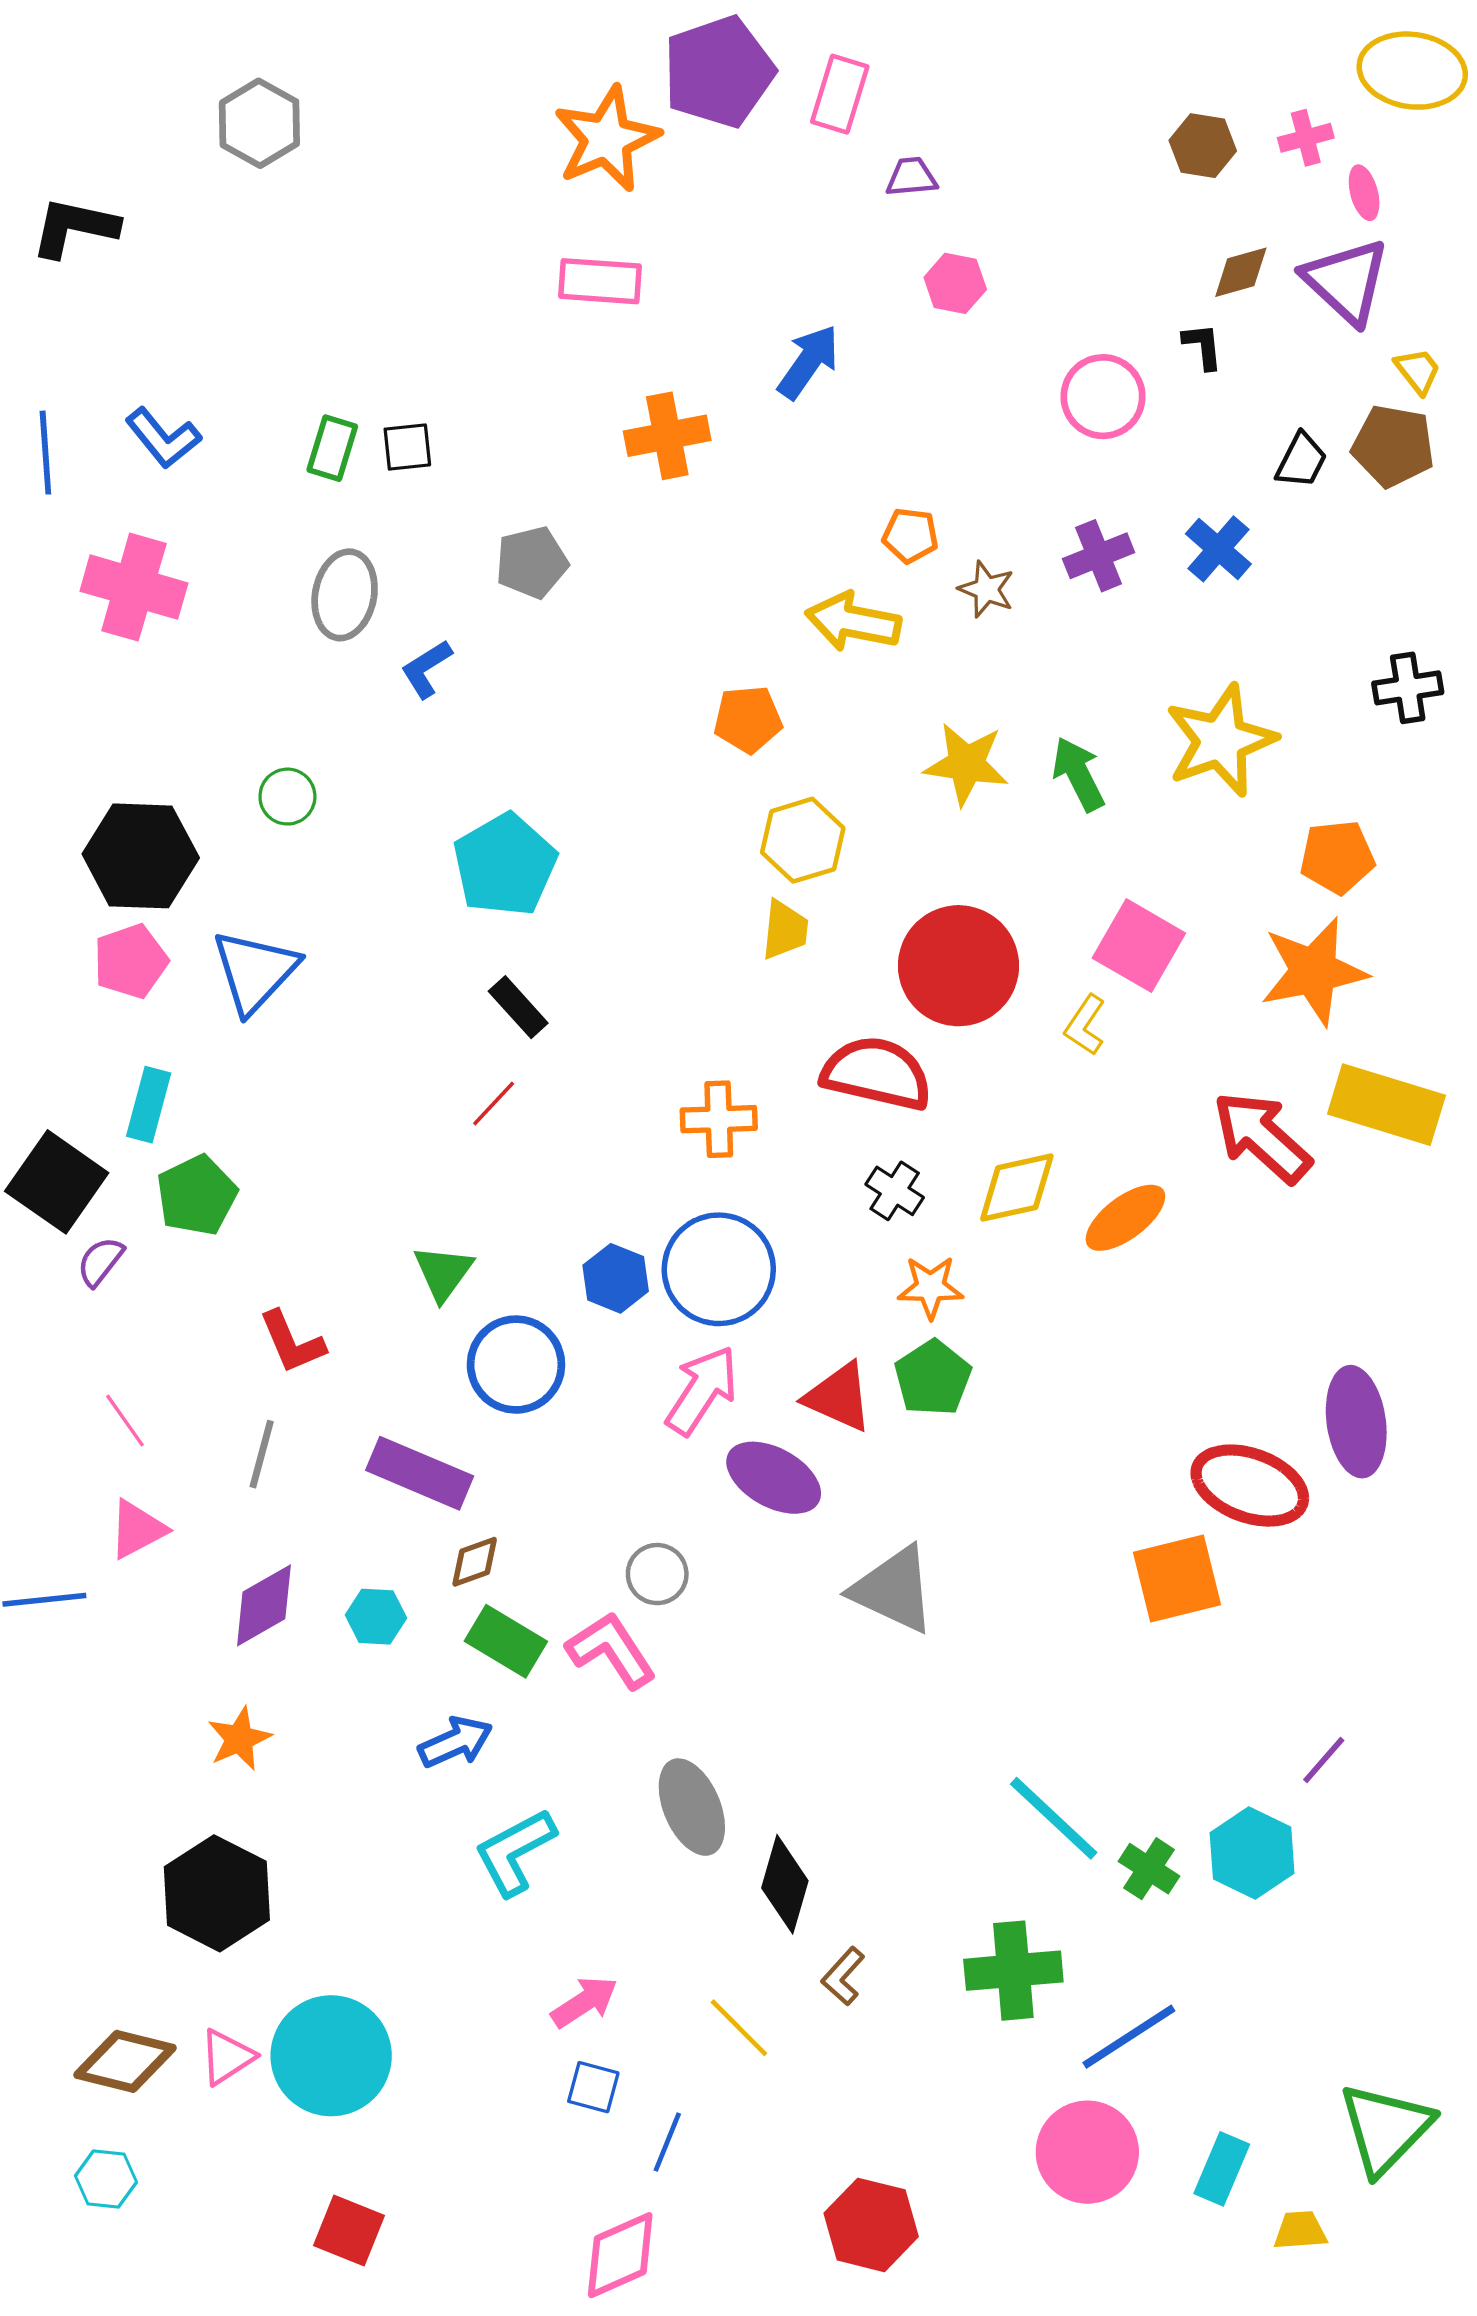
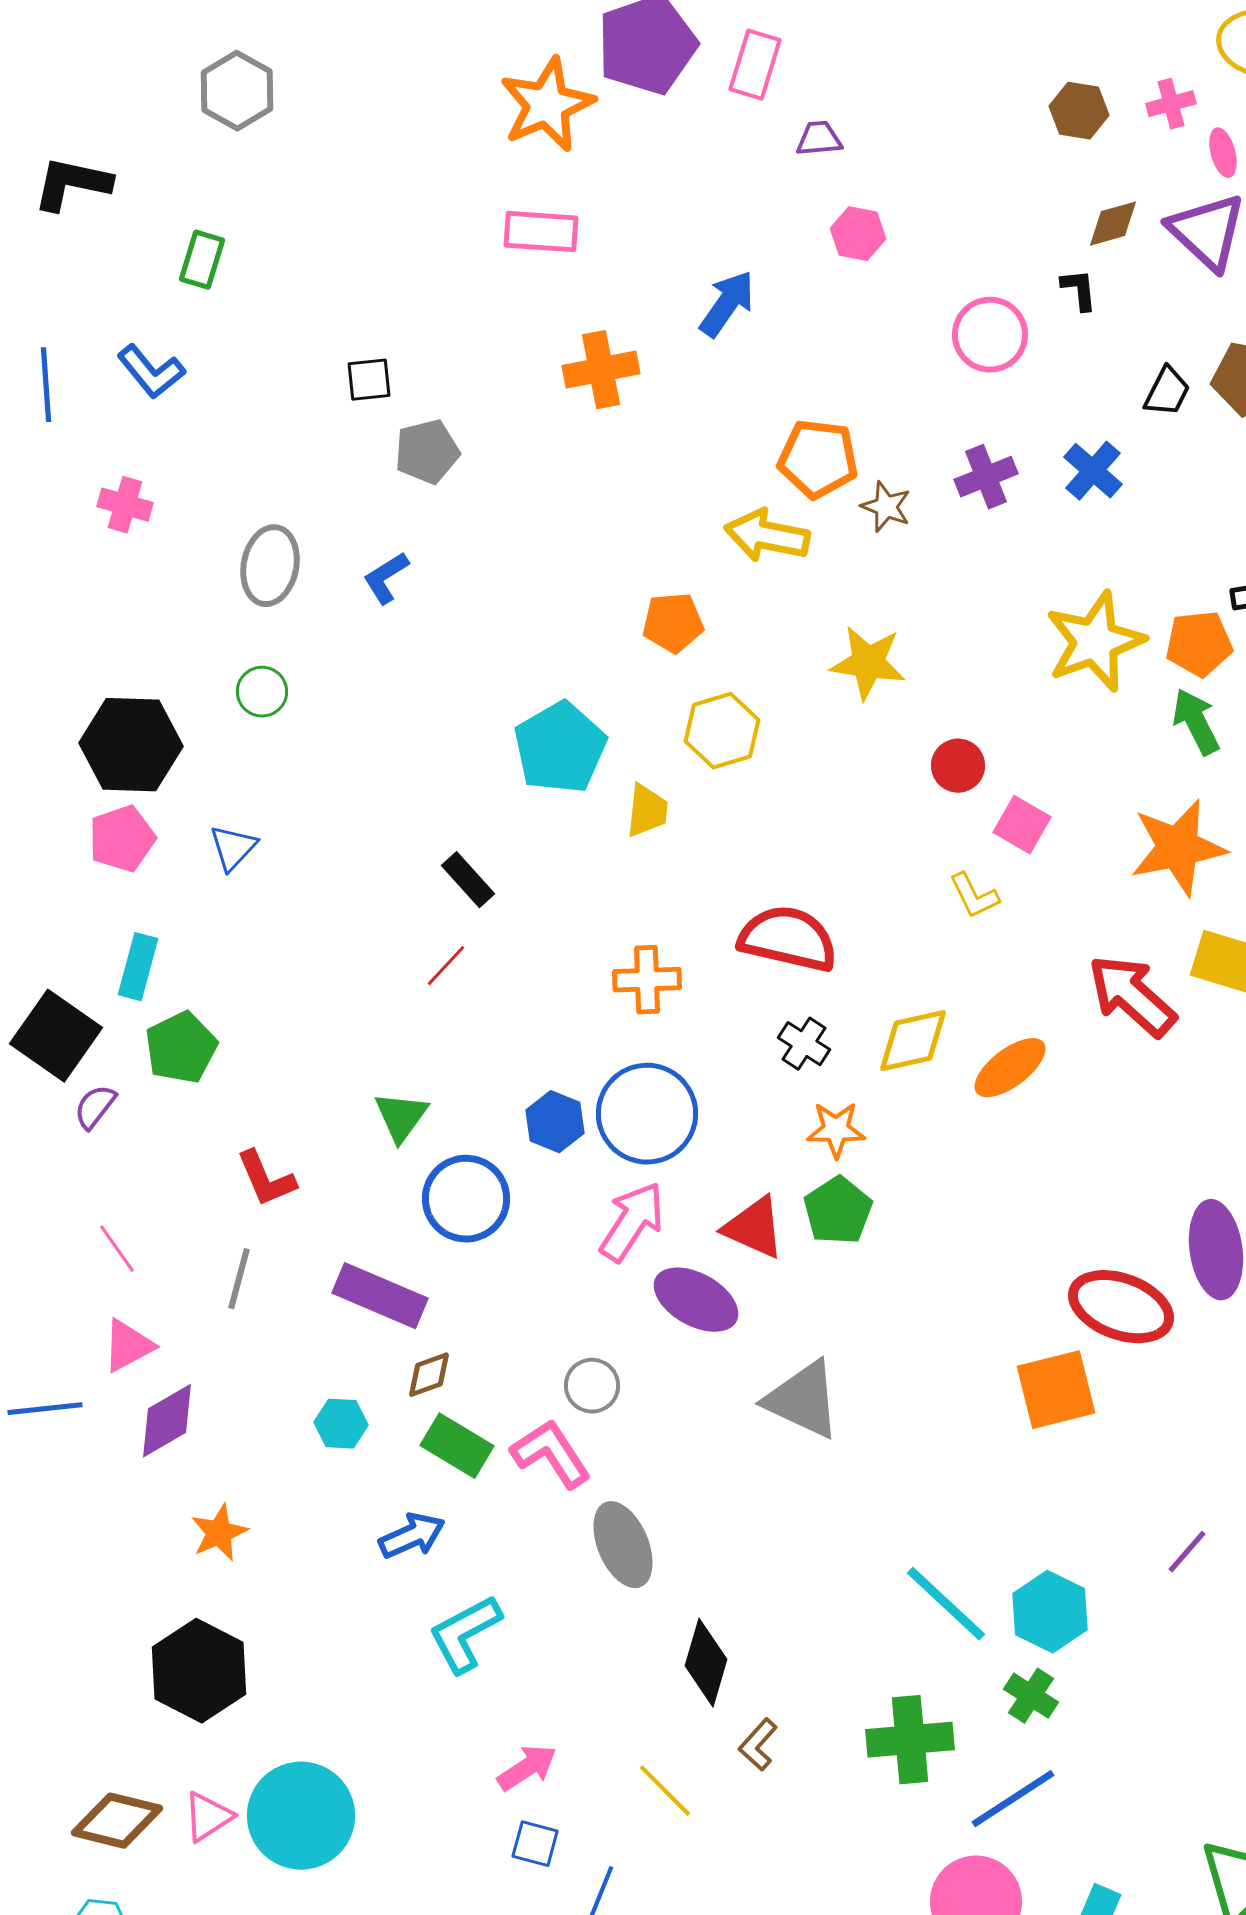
green rectangle: (332, 448) -> (202, 260), moved
orange pentagon: (910, 536) -> (818, 459), size x1.6
gray pentagon: (532, 562) -> (427, 452), moved
pink cross: (134, 587) -> (125, 505), size x0.6
gray ellipse: (345, 595) -> (270, 566), moved
green arrow: (1078, 774) -> (1196, 722), moved
orange pentagon: (1337, 857) -> (1199, 644), moved
cyan pentagon: (505, 865) -> (560, 748), moved
yellow trapezoid: (785, 930) -> (647, 811), moved
pink square: (1139, 946) -> (1022, 825), size x0.7
red circle: (959, 966) -> (958, 766), moved, size x0.5
blue triangle: (255, 971) -> (233, 848), size x0.6
yellow L-shape: (1085, 1025) -> (974, 896), turned -60
purple diamond: (264, 1605) -> (167, 1421), moved
gray ellipse: (692, 1807) -> (623, 1545), moved
cyan hexagon: (1252, 1853) -> (1050, 1612), moved
green cross: (1149, 1869) -> (1031, 1696), moved

